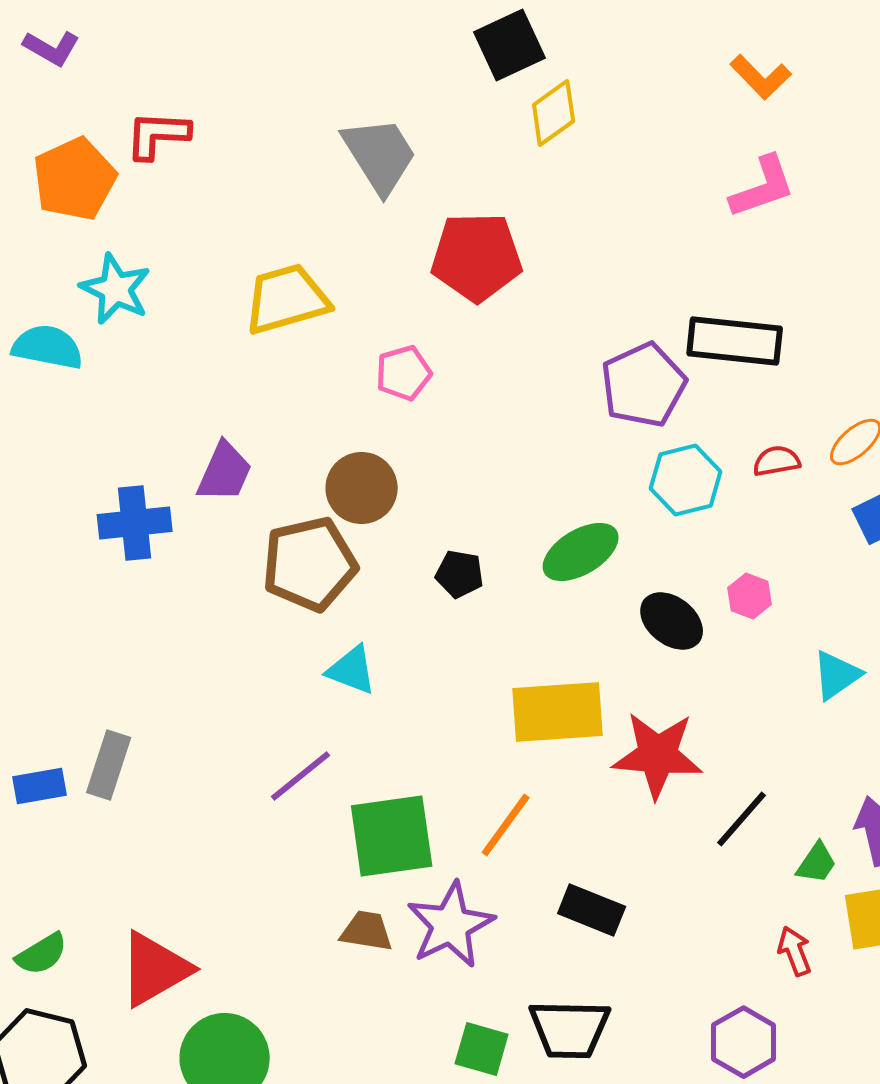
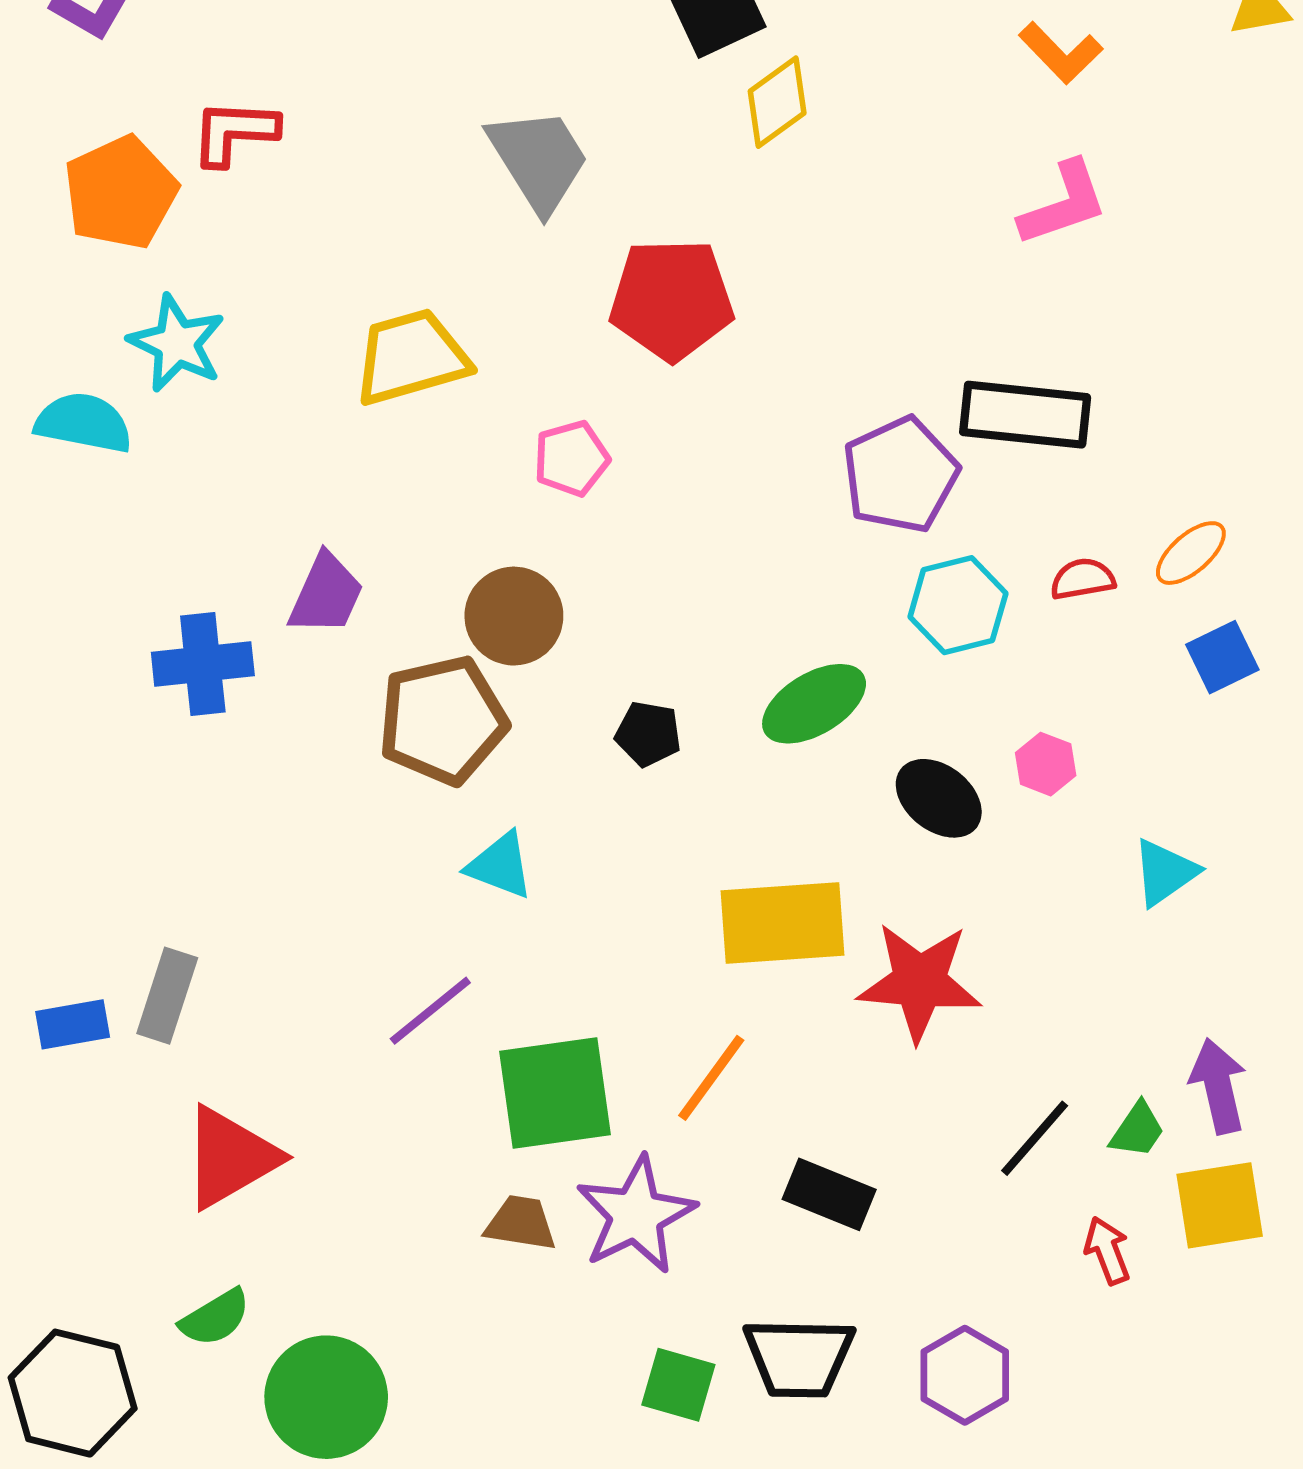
black line: (742, 819) -> (1035, 1138), moved
green semicircle: (42, 954) -> (215, 1318), moved
red triangle: (155, 969) -> (230, 1157), moved
purple hexagon: (744, 1042) -> (965, 1375), moved

